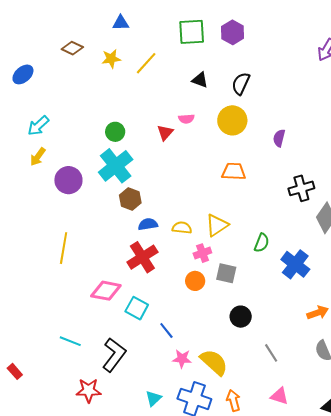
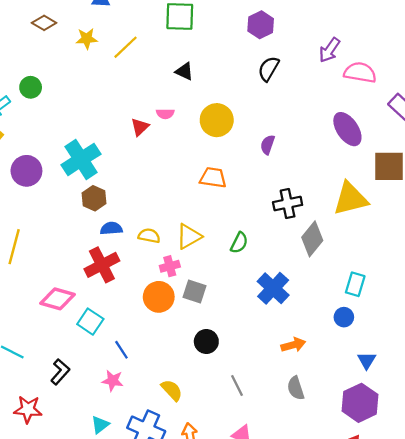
purple hexagon: (233, 32) -> (261, 25), moved
black semicircle: (241, 84) -> (269, 69), moved
green circle: (115, 132) -> (31, 87), moved
green semicircle: (262, 243) -> (239, 243), moved
orange circle: (195, 281) -> (159, 297), size x1.4
black L-shape: (114, 355) -> (60, 372), size x0.7
pink star: (182, 359) -> (113, 381), moved
yellow semicircle: (214, 362) -> (172, 390), size x0.7

